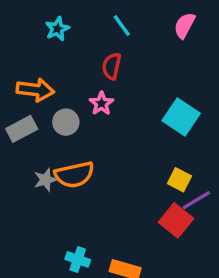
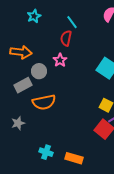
cyan line: (122, 25) -> (72, 22), moved
gray rectangle: (22, 129) -> (23, 85), moved
gray star: (45, 180) -> (18, 123), moved

